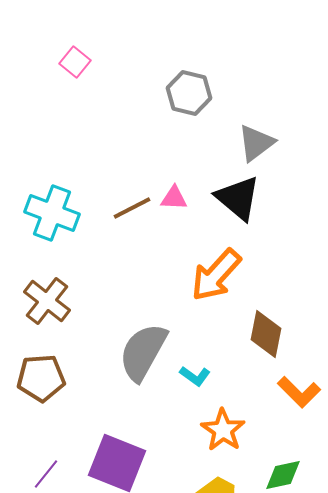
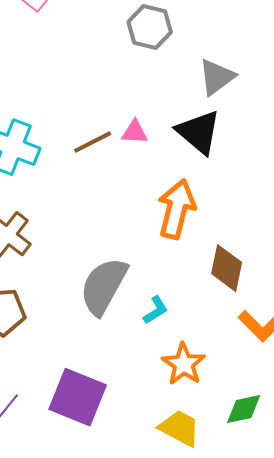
orange arrow: (216, 275) -> (177, 209), turned 152
cyan L-shape: (195, 376) -> (156, 310), turned -68

